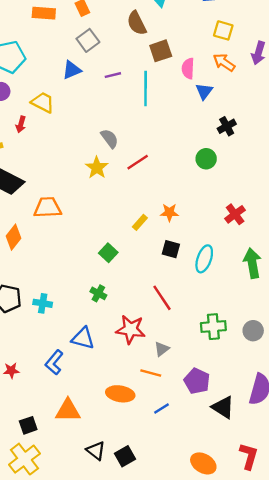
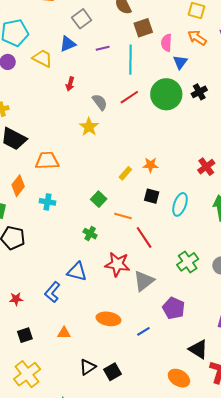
yellow trapezoid: (43, 102) -> (42, 58), moved
red arrow: (21, 124) -> (70, 84), moved
green circle: (206, 159) -> (166, 94), moved, size x1.8
red line: (138, 162) -> (129, 97), moved
cyan cross: (43, 303) -> (47, 202), moved
green cross: (213, 327) -> (188, 262), turned -30
gray triangle: (162, 349) -> (144, 281), size x1.6
orange line: (151, 373) -> (123, 216), moved
black triangle: (223, 407) -> (198, 349), moved
orange triangle: (68, 410) -> (64, 333), size x0.6
black square: (28, 425) -> (25, 335), moved
black triangle: (96, 451) -> (88, 367), turned 48

